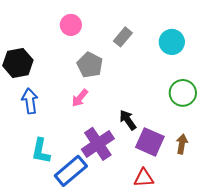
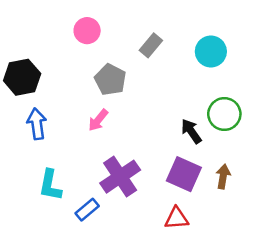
black arrow: (128, 120) -> (191, 131), moved
blue rectangle: (71, 171) -> (87, 210), size x0.6

